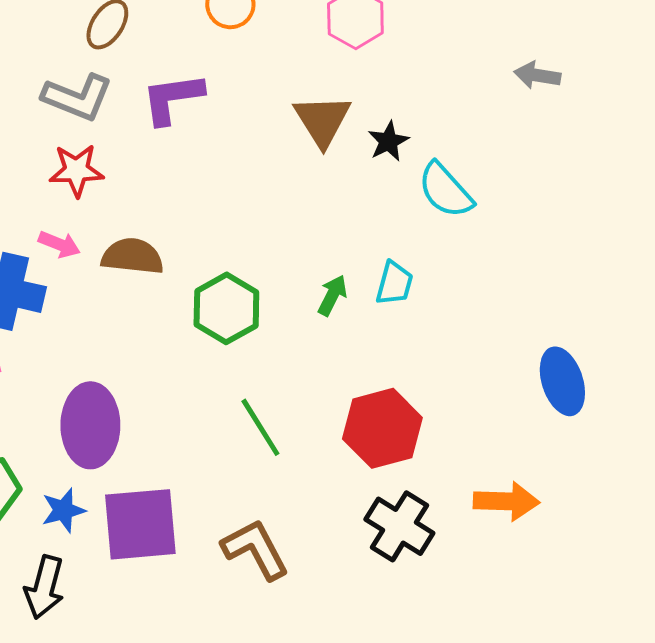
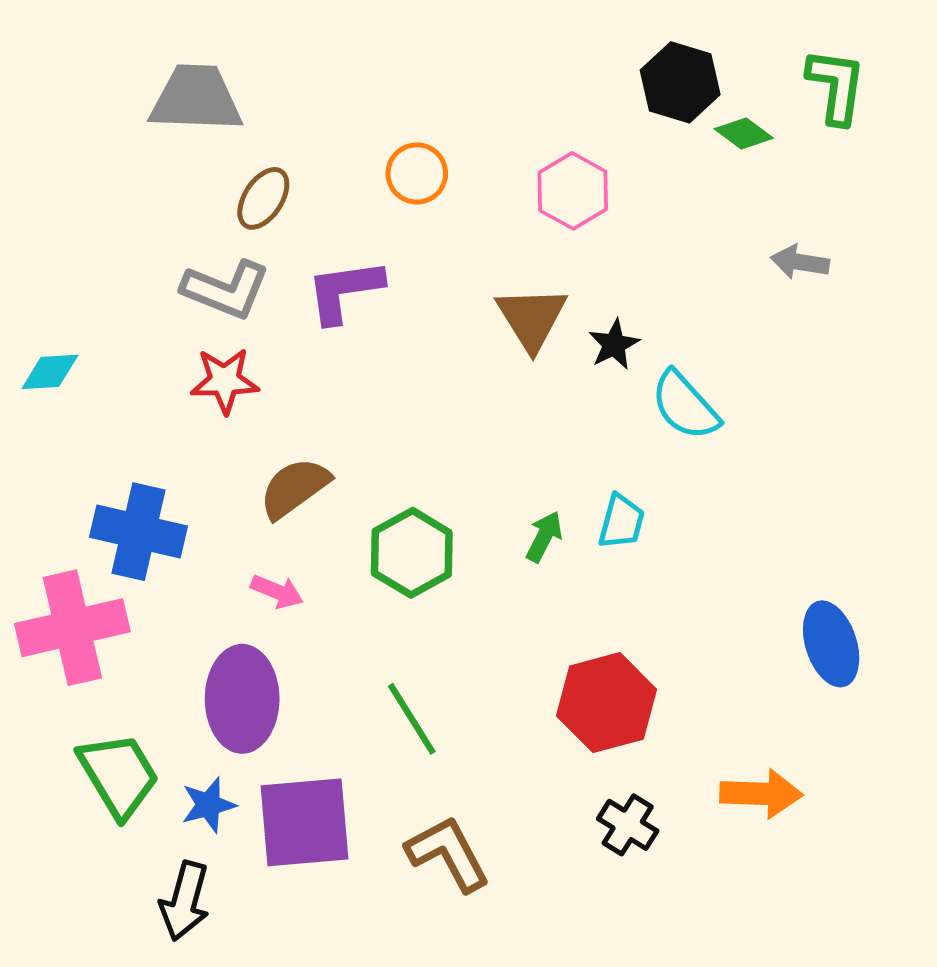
pink arrow: (59, 244) -> (277, 592), moved
brown semicircle: (132, 256) -> (295, 488), turned -42
green line: (260, 427) -> (412, 719), moved
black cross: (399, 526) -> (628, 825), size x0.7

